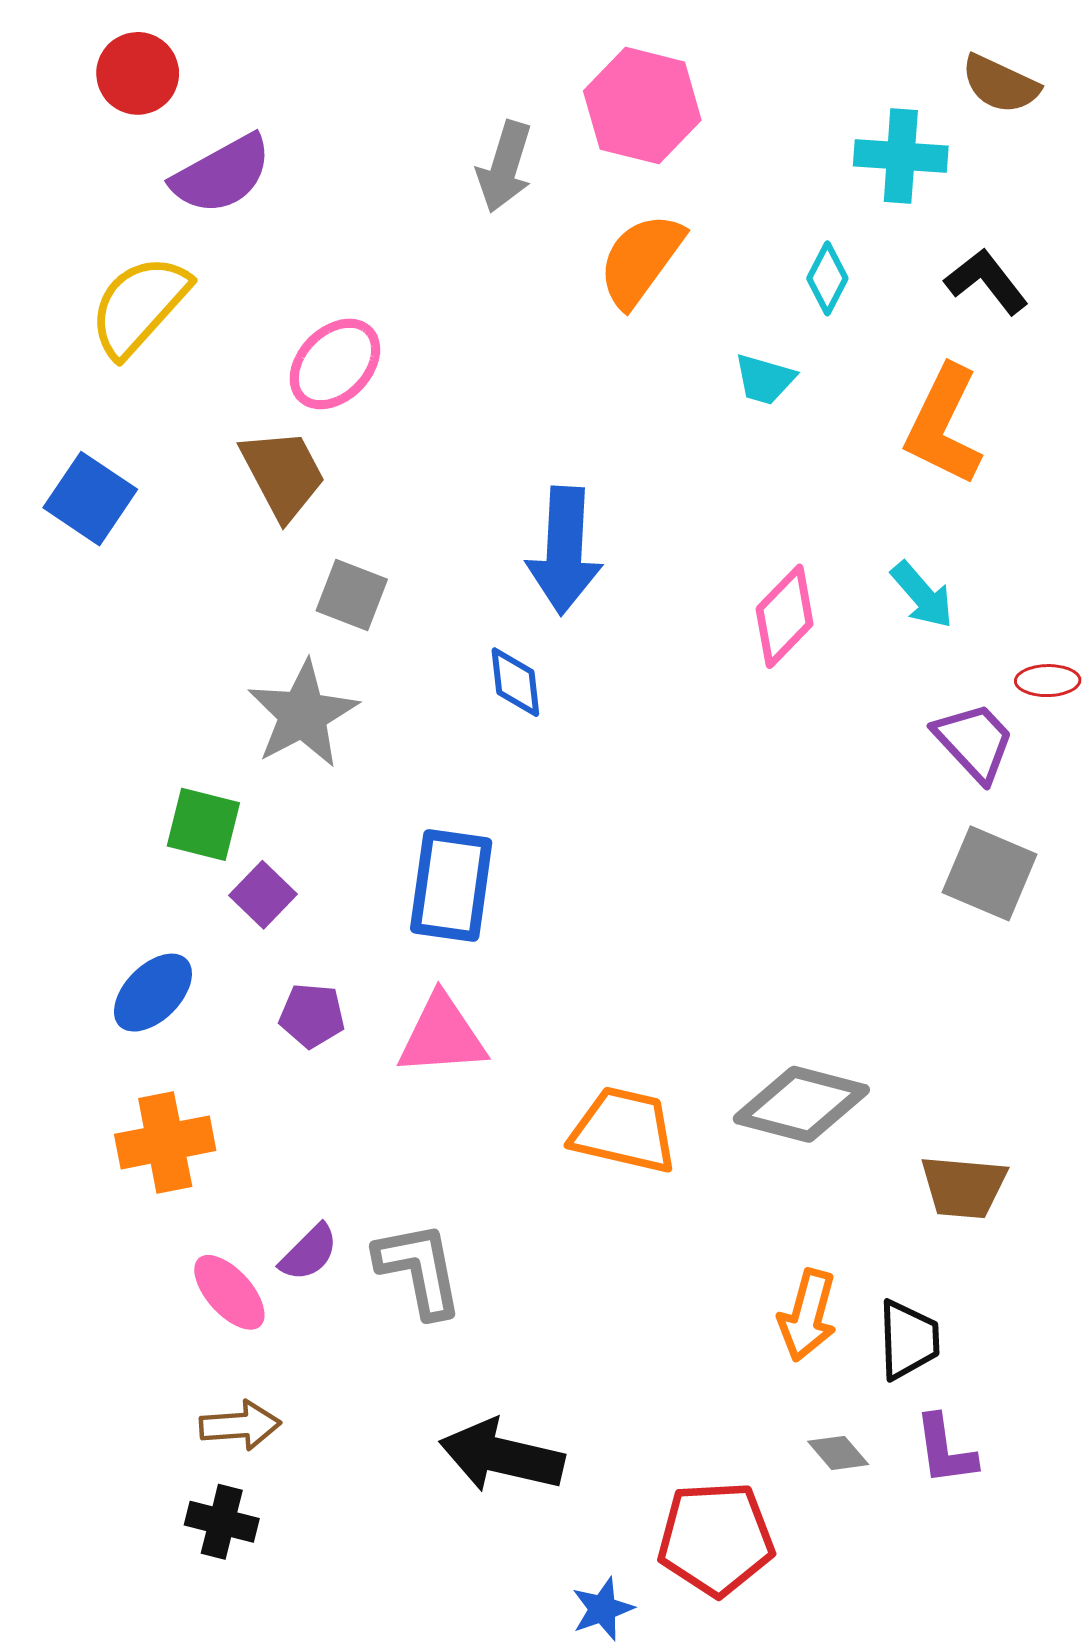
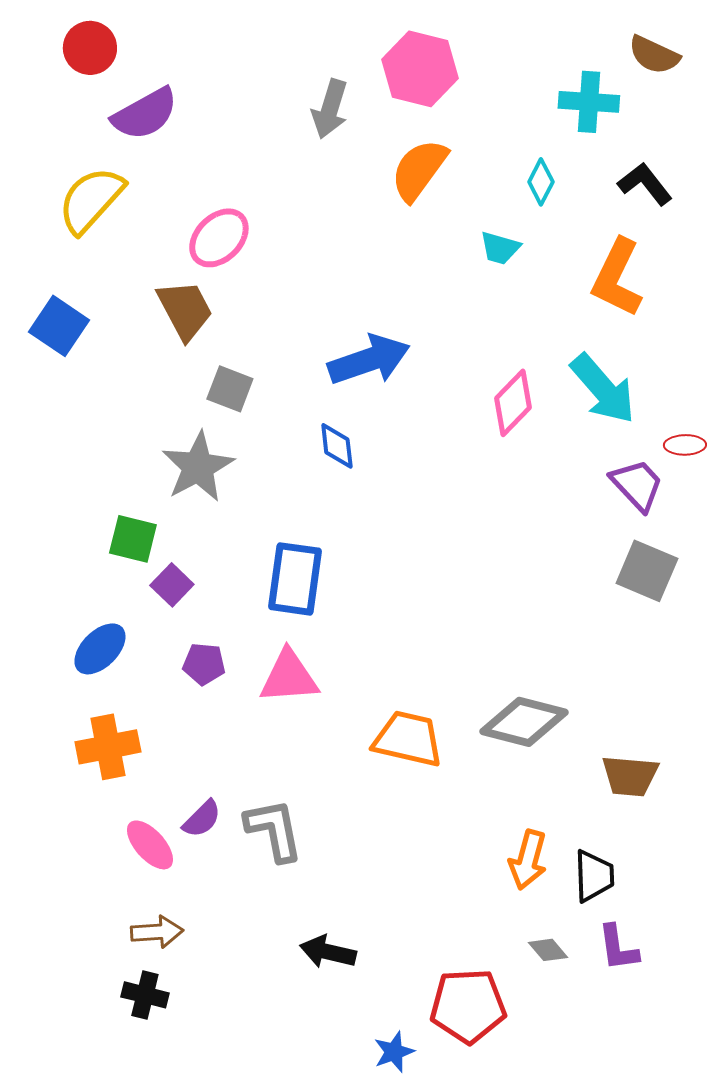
blue arrow: (564, 551) -> (369, 360), turned -112
cyan arrow: (922, 595) -> (603, 389), size x1.6
black arrow: (502, 1456) -> (328, 952), size x0.7

